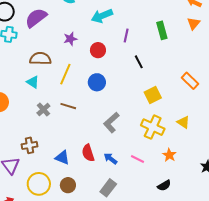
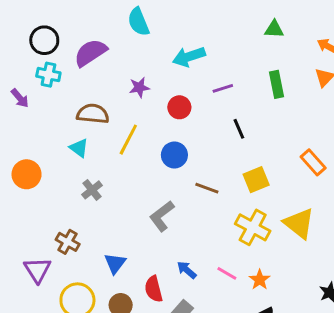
purple line: (126, 35) -> (223, 88), turned 56
brown line: (68, 106) -> (207, 188), moved
gray L-shape: (111, 122) -> (162, 216), moved
yellow triangle: (183, 122) -> (299, 223), size x1.6
brown cross: (30, 145) -> (68, 242), turned 35
red semicircle: (88, 153) -> (154, 289), moved
orange star: (169, 155) -> (260, 280), moved
blue triangle: (62, 157) -> (115, 263), turned 42

